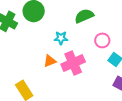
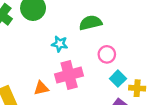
orange triangle: (50, 61) -> (41, 88), moved

